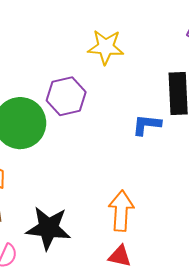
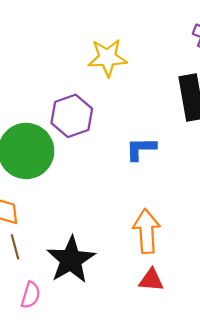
blue L-shape: (147, 125) -> (141, 149), moved
black star: (48, 228) -> (71, 260), turned -30

